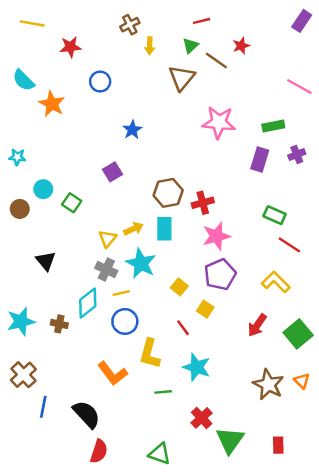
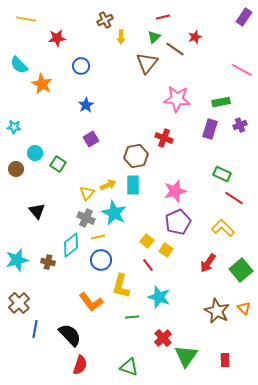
blue star: (132, 130) -> (86, 105), moved
red cross: (203, 203) -> (164, 138), moved, turned 36
yellow square: (179, 287) -> (147, 241), moved

